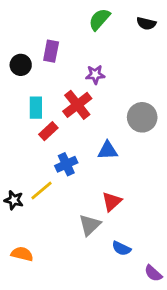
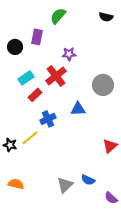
green semicircle: (99, 19) -> (58, 16), moved
cyan rectangle: (36, 108) -> (26, 78), turned 56
red triangle: (112, 202) -> (110, 146), moved
gray triangle: (90, 225) -> (65, 185), moved

